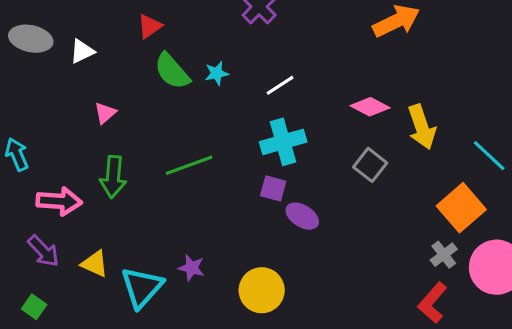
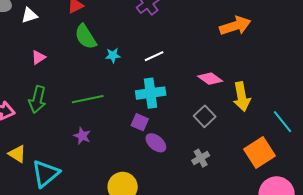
cyan star: (217, 73) -> (113, 55), moved
gray cross: (444, 255) -> (201, 158), moved
purple star: (191, 268) -> (82, 136), moved

